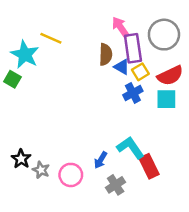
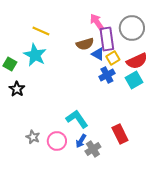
cyan star: (25, 54) -> (35, 55), moved
brown semicircle: (106, 54) -> (85, 44), turned 72
cyan square: (166, 99) -> (134, 80), turned -30
cyan L-shape: (130, 148) -> (77, 119), moved
black star: (21, 159) -> (17, 89), moved
blue arrow: (101, 160) -> (81, 141), moved

